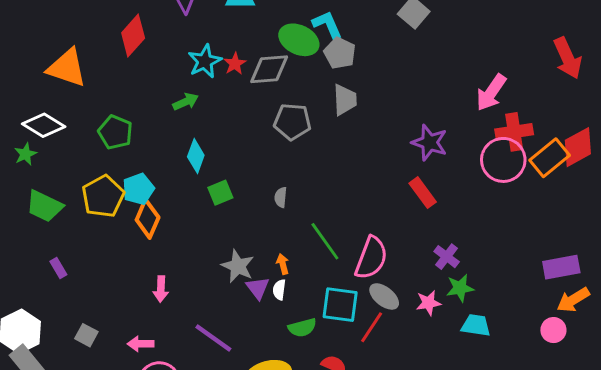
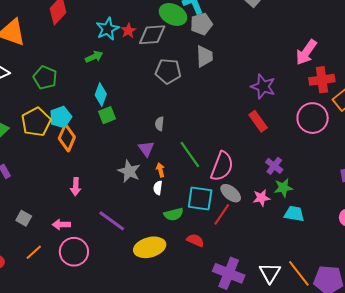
gray pentagon: (340, 53) -> (201, 24), turned 30
pink circle: (503, 160) -> (313, 118), moved
green square: (220, 193) -> (107, 115), moved
purple triangle: (258, 288) -> (146, 149), moved

